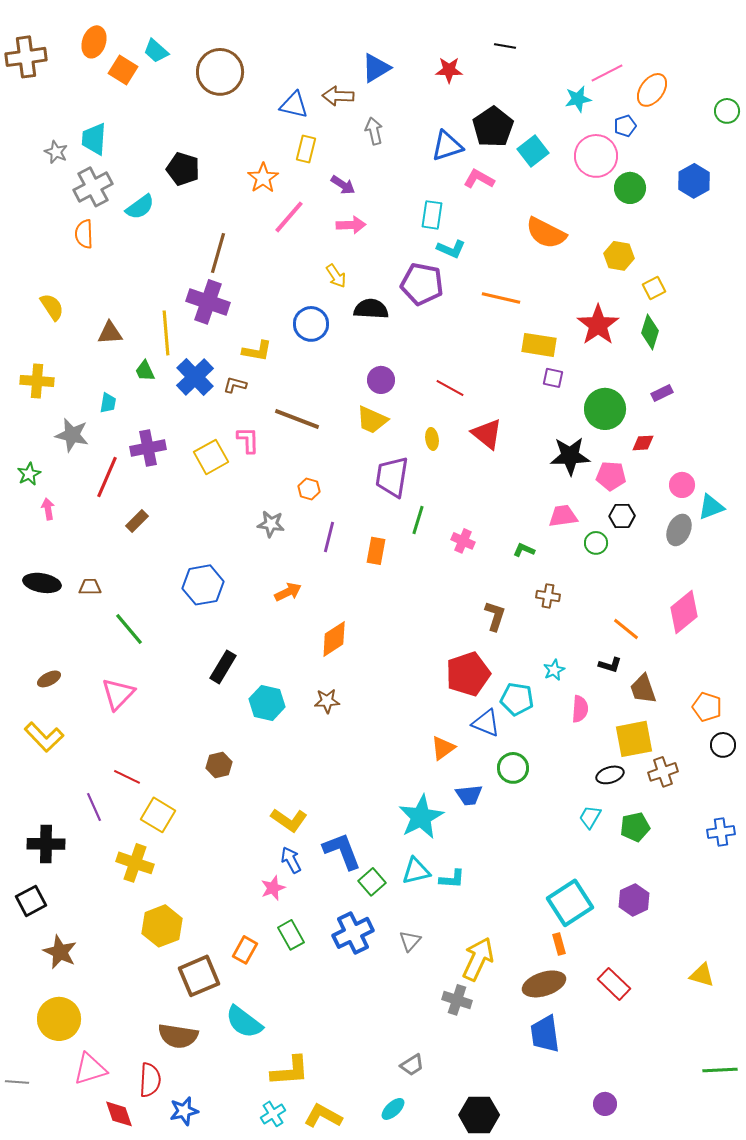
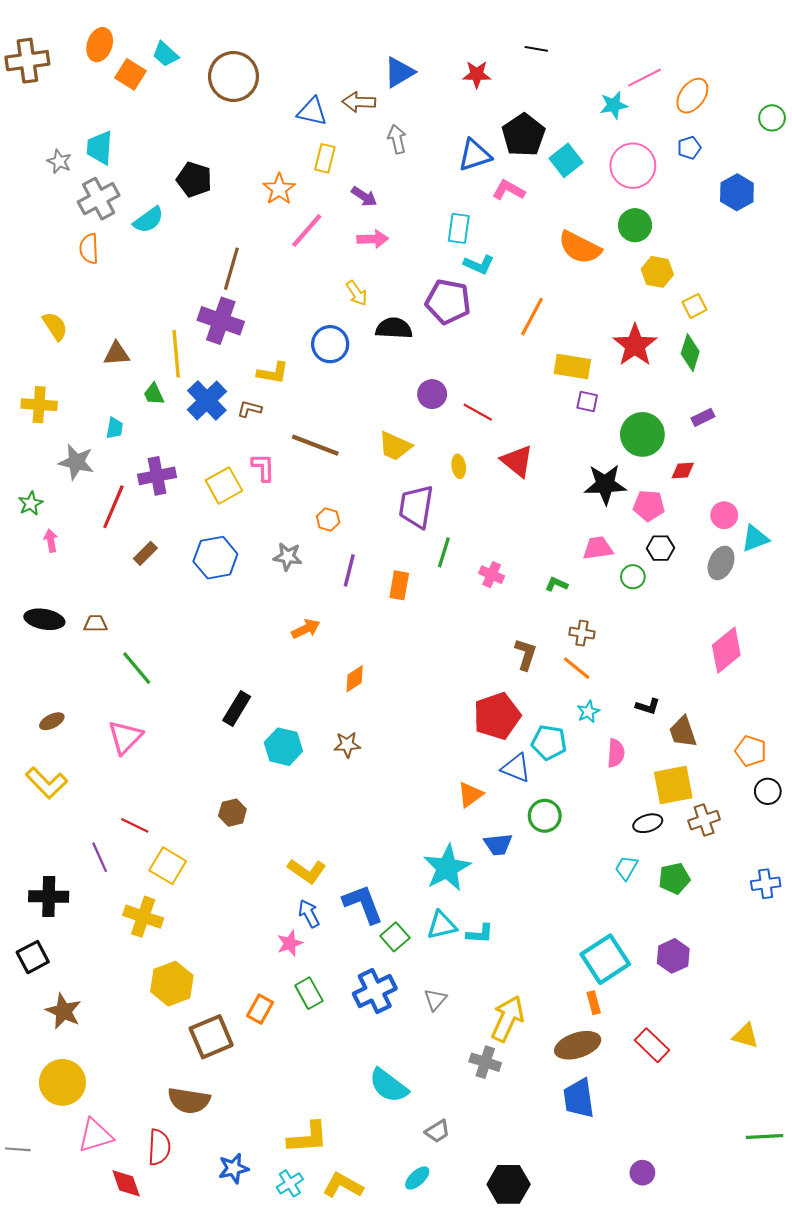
blue pentagon: (625, 126) -> (689, 148), moved
green circle: (630, 188) -> (635, 225), moved
orange line: (501, 298) -> (532, 317), turned -75
purple circle: (381, 380) -> (432, 394), moved
blue hexagon: (203, 585) -> (215, 558), moved
orange line: (626, 629) -> (577, 668), moved
orange diamond: (334, 639) -> (355, 679), size x0.7
cyan semicircle: (244, 1022) -> (389, 1086), moved
blue star: (184, 1111) -> (233, 1168), moved

